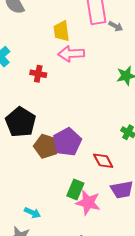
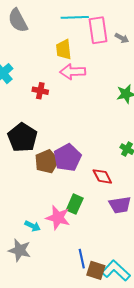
gray arrow: (116, 26) -> (122, 38), moved
brown pentagon: (46, 146) -> (47, 161), turned 30
pink star: (88, 203) -> (58, 218), moved

